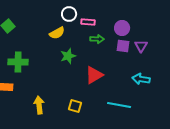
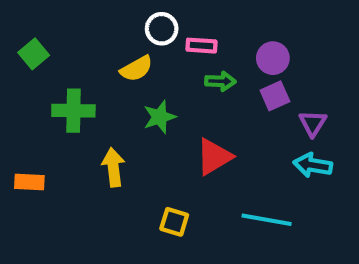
purple square: (123, 46) -> (275, 96), turned -32
purple triangle: (141, 46) -> (313, 123), moved
green cross: (18, 62) -> (73, 111), moved
yellow arrow: (39, 105) -> (113, 167), moved

